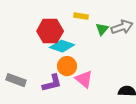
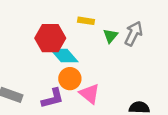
gray arrow: (122, 27) -> (133, 34), turned -45
cyan diamond: (62, 46) -> (64, 56), turned 30

